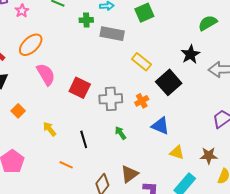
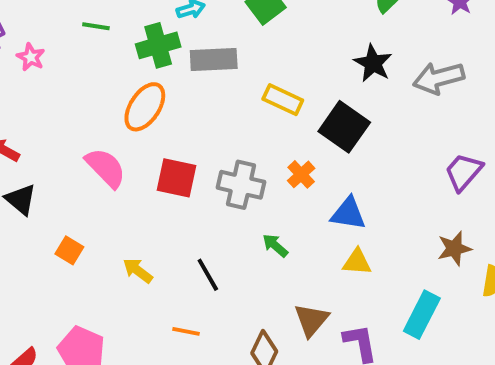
green cross: (86, 20) -> (158, 45), size x1.5
orange ellipse: (31, 45) -> (145, 107), moved
gray cross: (111, 99) -> (241, 185), turned 30
yellow triangle: (177, 153) -> (357, 262), moved

